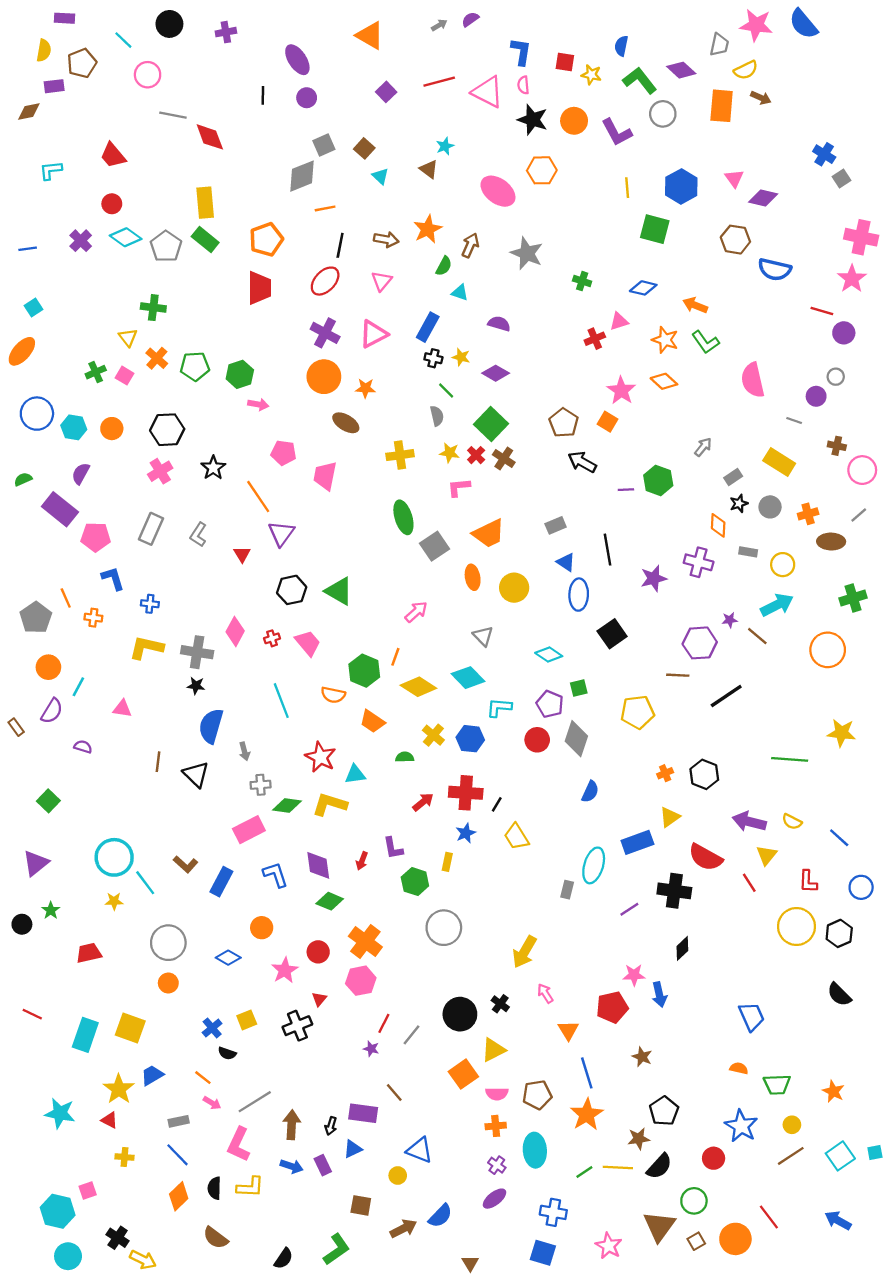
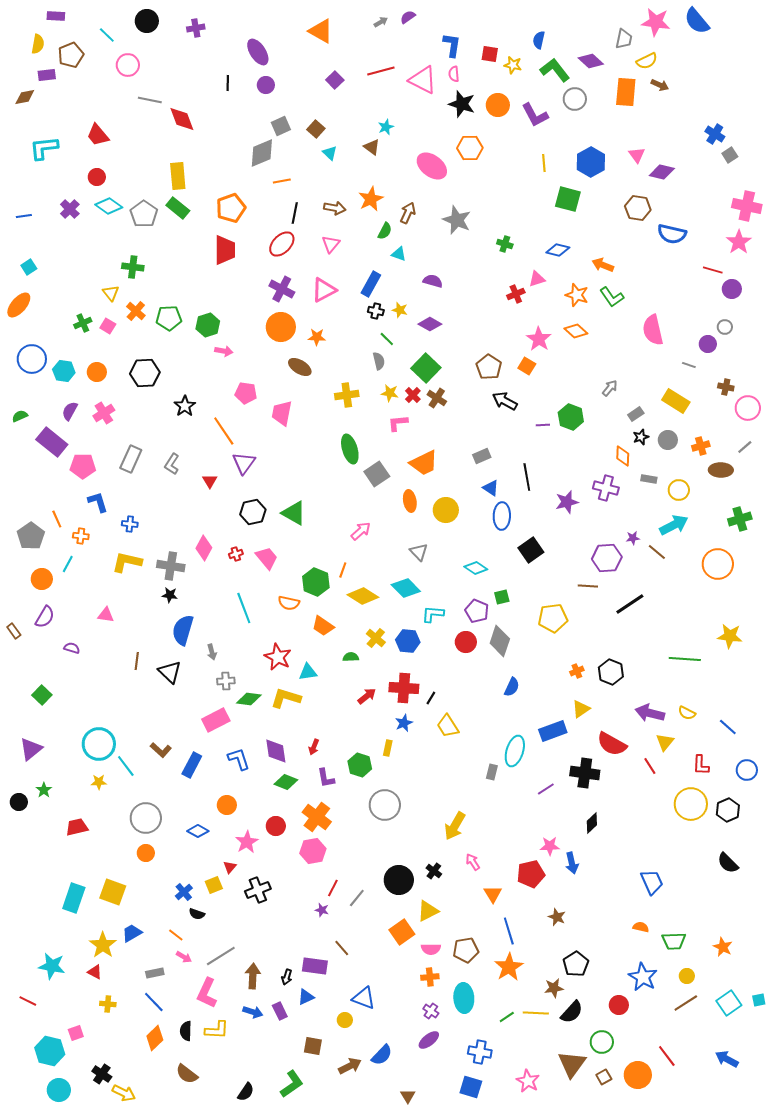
cyan L-shape: (51, 170) -> (44, 148), size x1.4
pink cross: (160, 471) -> (104, 413), moved
cyan line: (78, 687) -> (68, 564), moved
purple L-shape: (393, 848) -> (326, 778), moved
red triangle: (319, 999) -> (230, 867), moved
red line: (32, 1014) -> (28, 1001), moved

